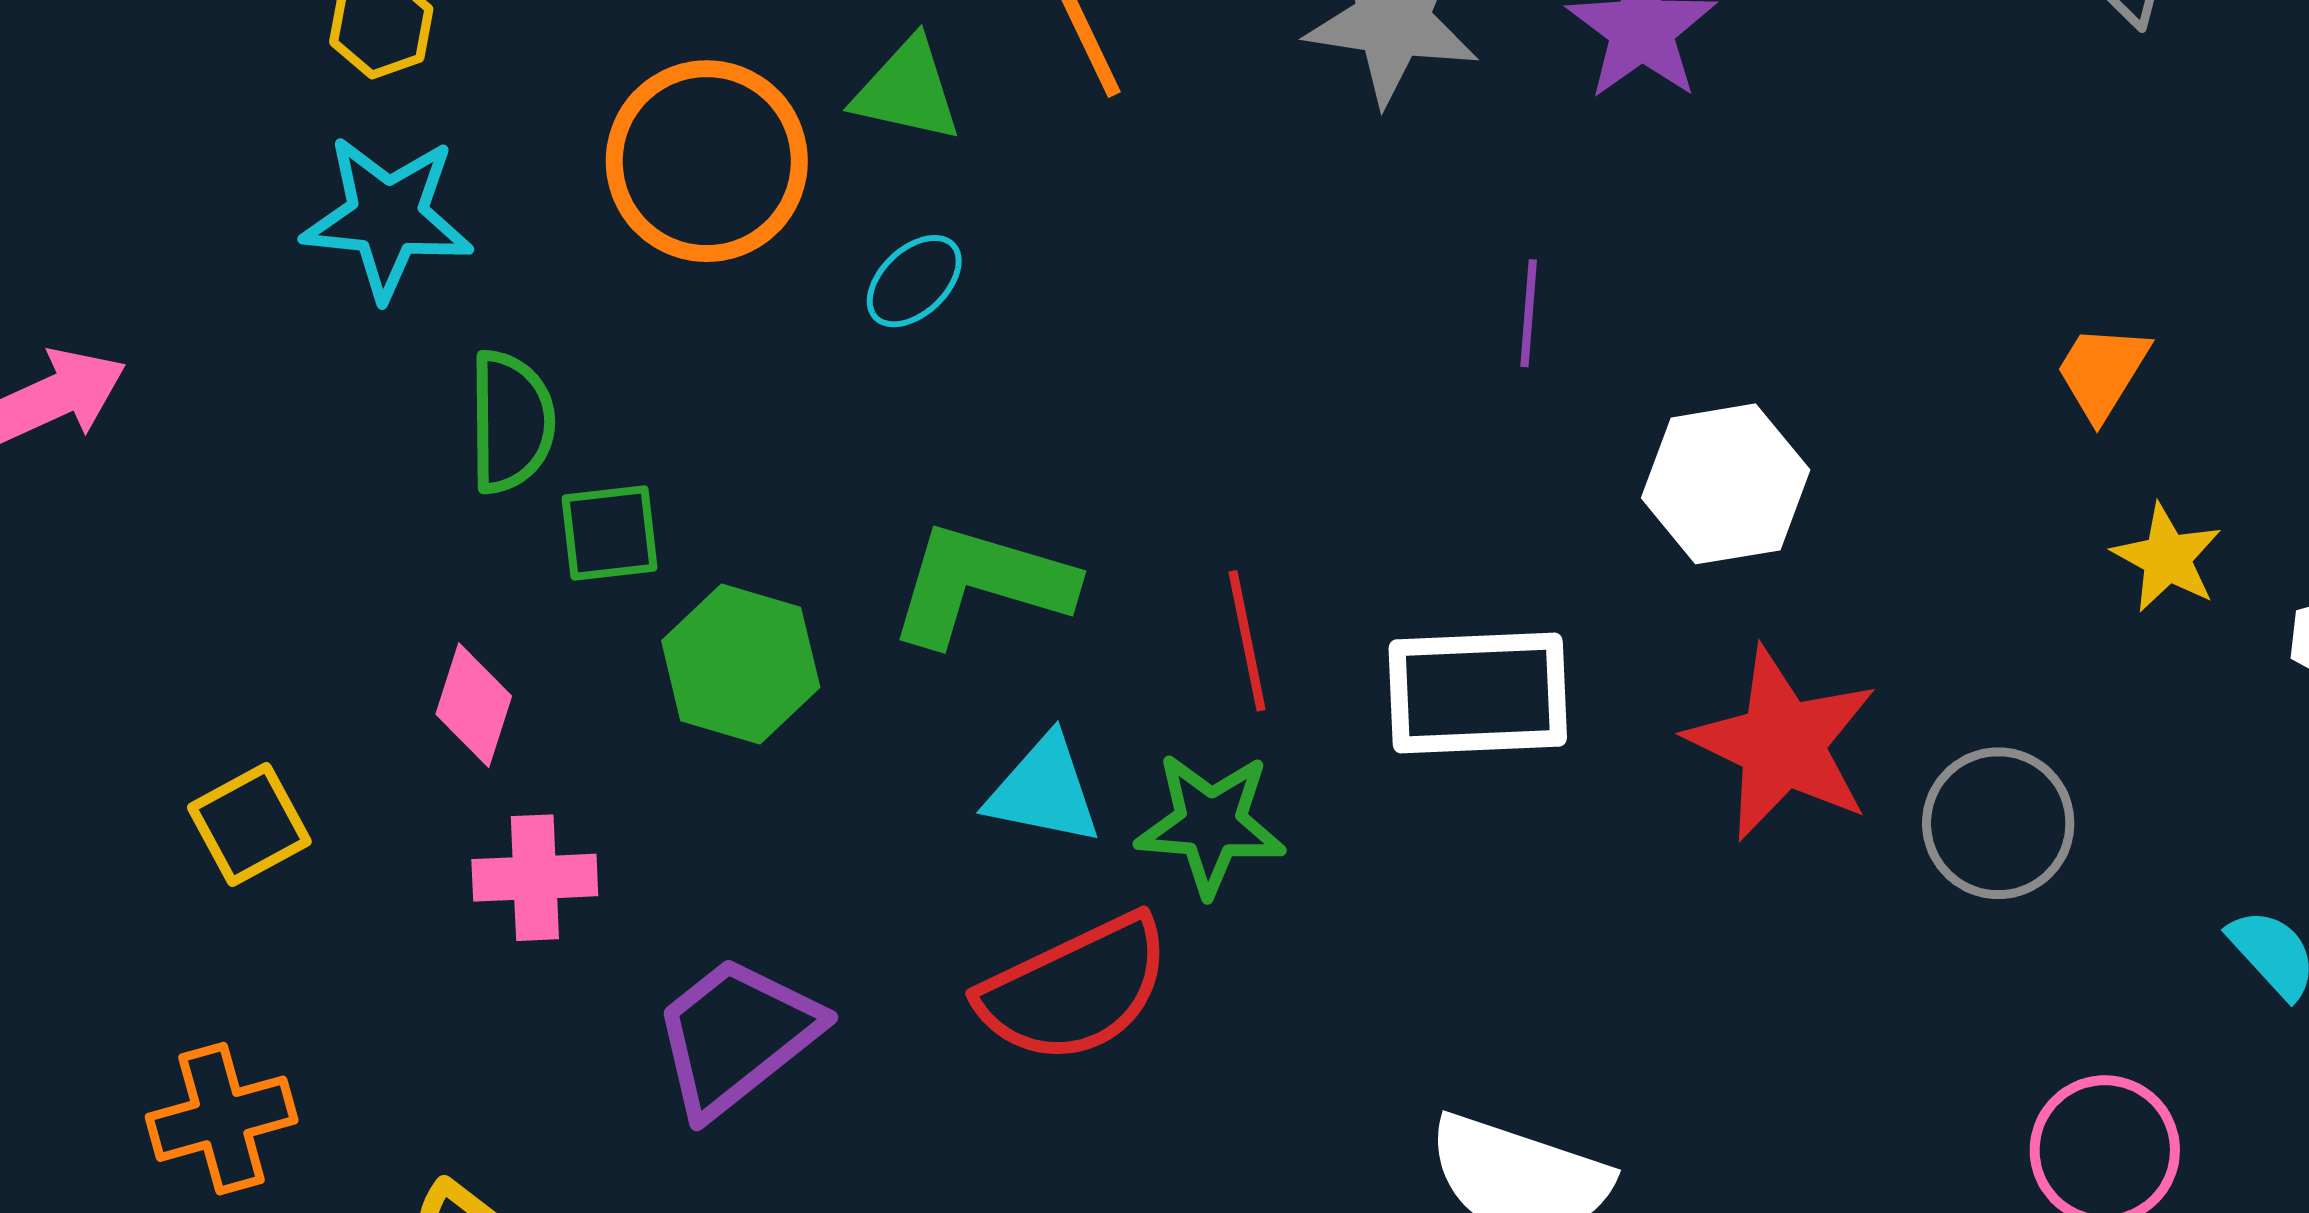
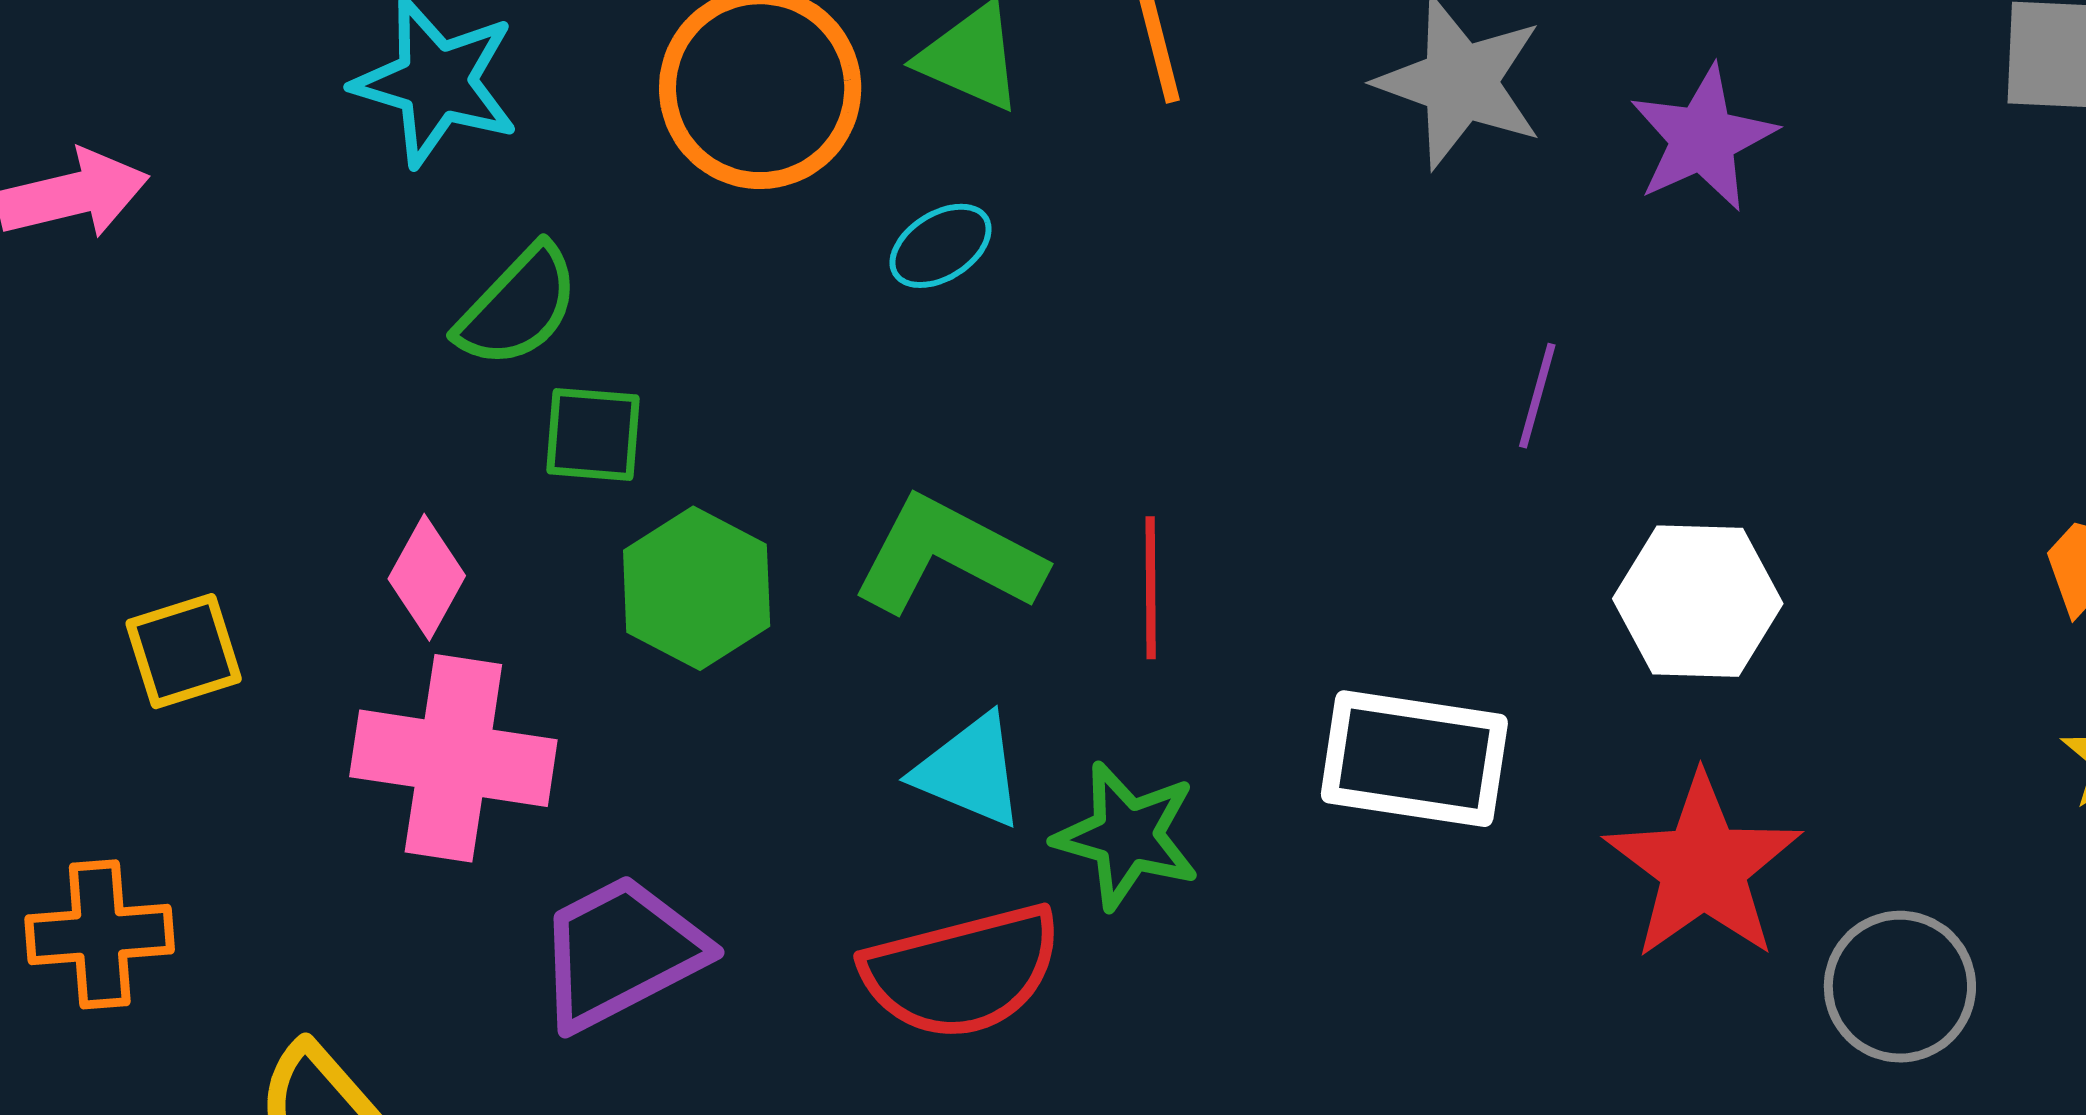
green semicircle: (511, 422) -> (518, 306), turned 33
red line: (1247, 641) -> (1151, 588), moved
pink cross: (535, 878) -> (453, 758), size x1.6

